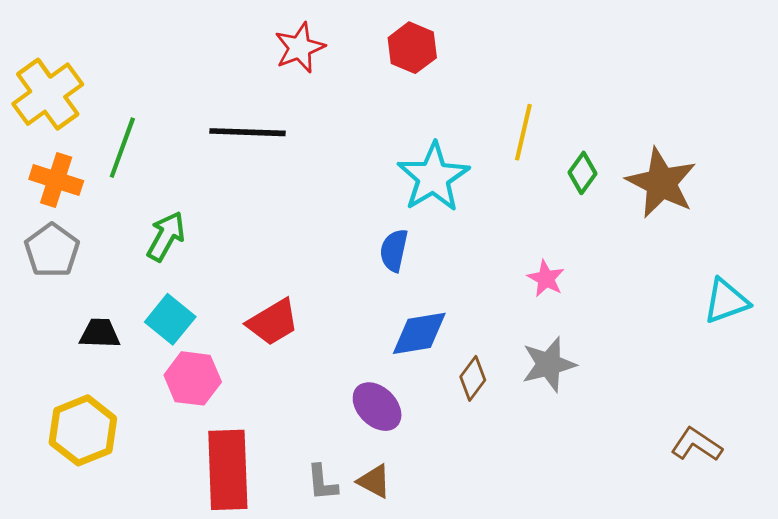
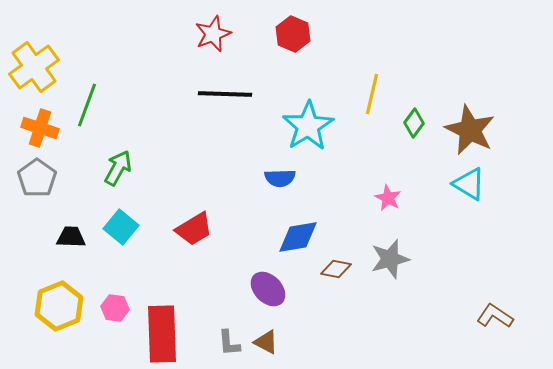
black line: (248, 132) -> (225, 94), moved
blue semicircle: (394, 250) -> (280, 178), turned -104
cyan triangle: (726, 301) -> (469, 184), moved, turned 51
pink hexagon: (193, 378) -> (115, 308), moved, size x0.7
brown diamond: (473, 378) -> (336, 269), turned 64

